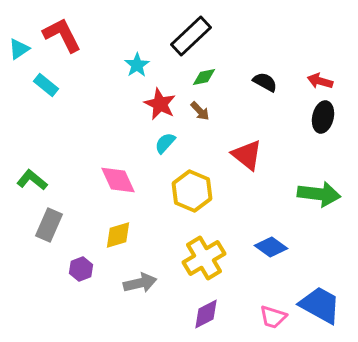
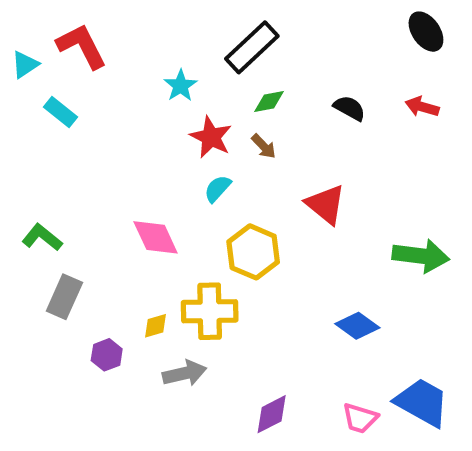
black ellipse: (323, 117) -> (426, 32), moved, turned -48
yellow diamond: (118, 235) -> (156, 326), moved, size x0.7
yellow cross: (204, 258) -> (210, 311), moved, turned 30

